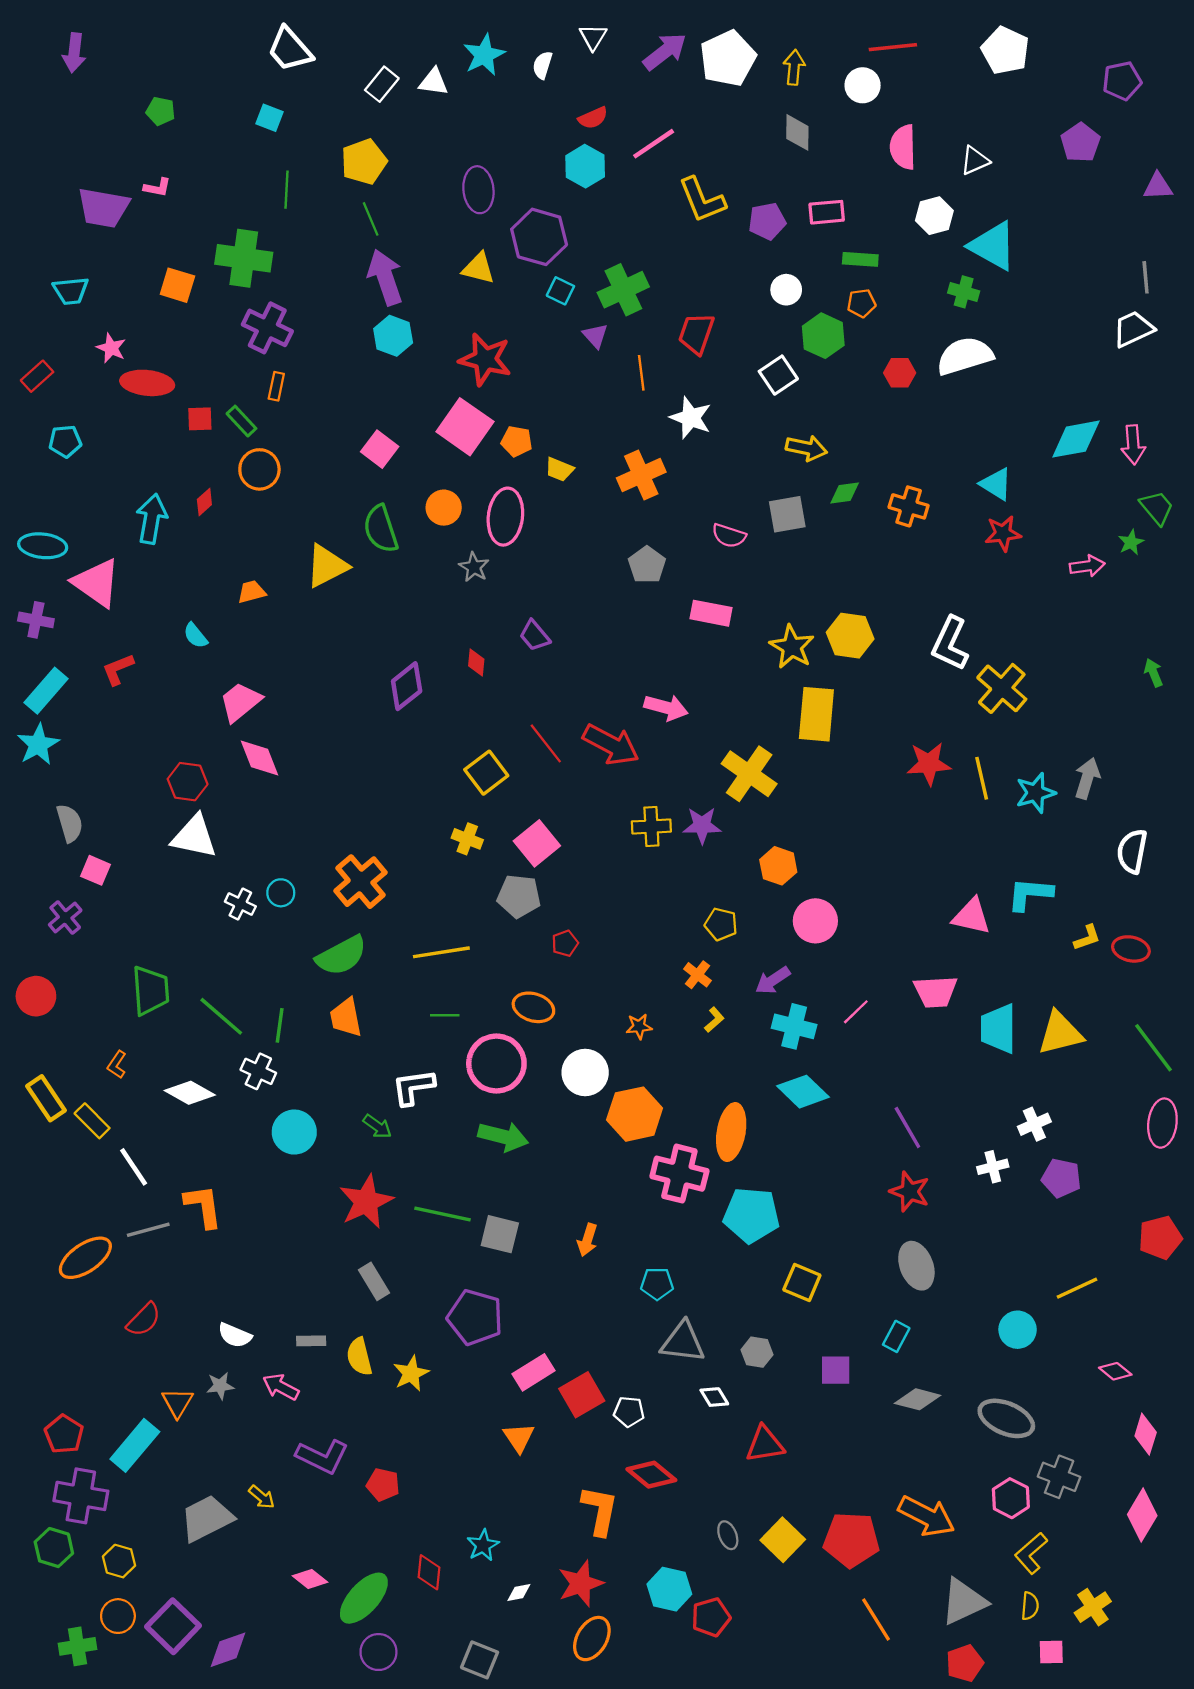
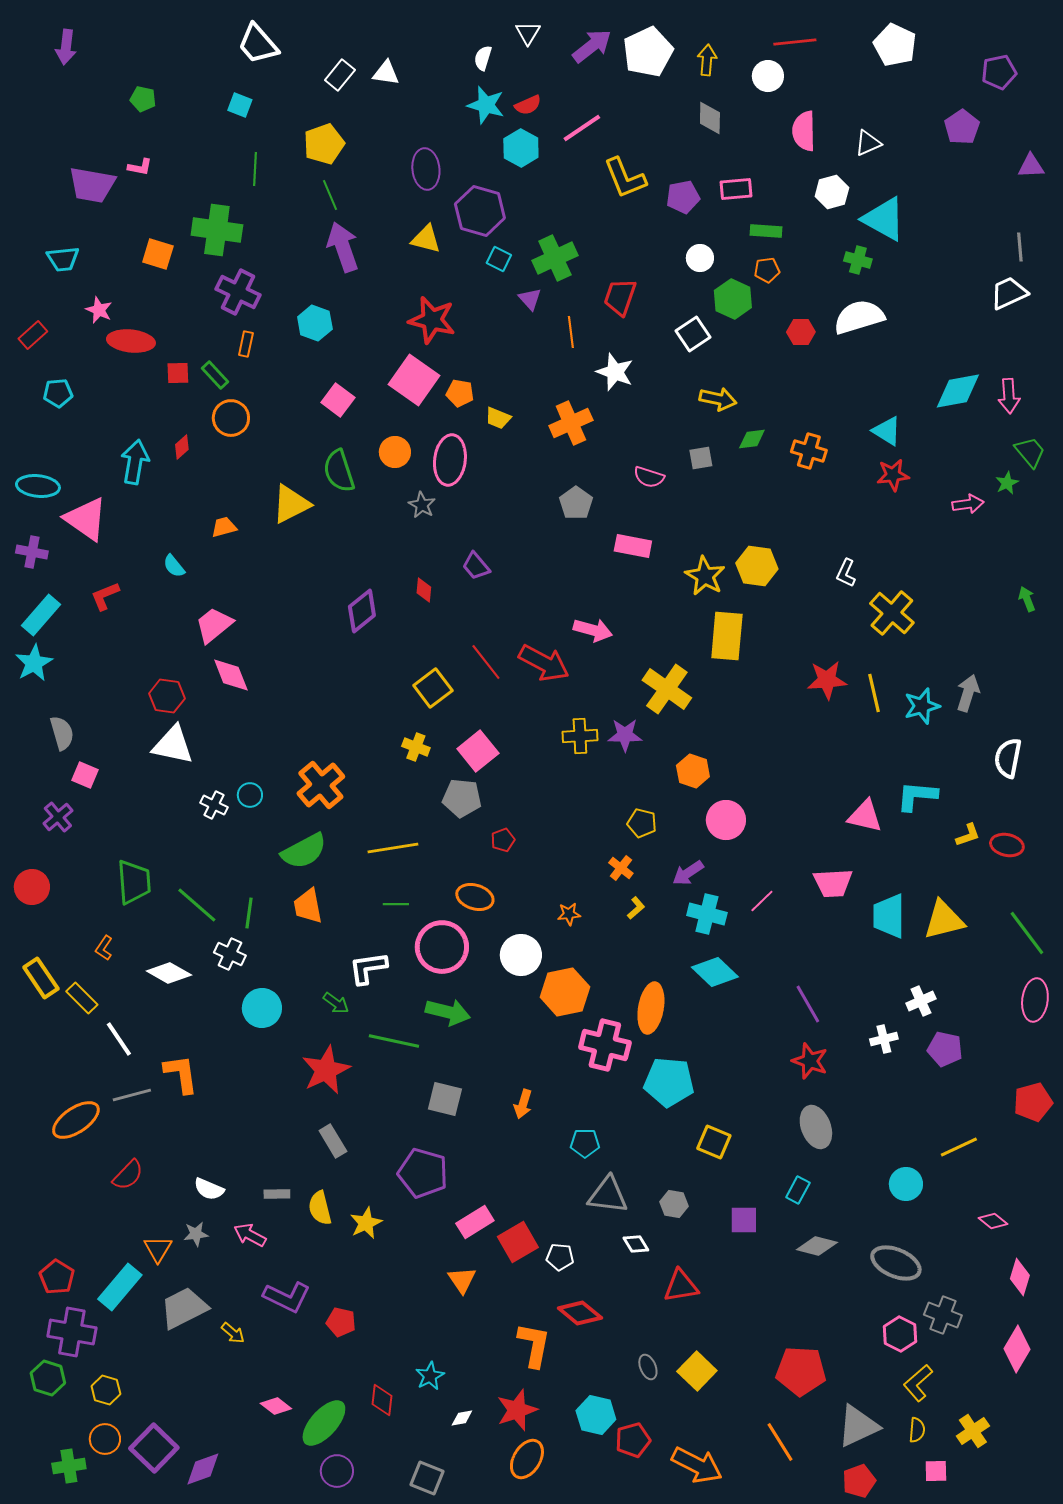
cyan star: (484, 55) -> (486, 105), moved, turned -30
cyan hexagon: (393, 336) -> (315, 323), moved
gray square: (787, 514) -> (701, 458), size x0.7
white L-shape: (950, 643) -> (846, 573), size x0.6
green line: (443, 1214) -> (394, 1041), moved
orange arrow: (927, 1516) -> (697, 1465), moved
gray trapezoid: (207, 1518) -> (184, 1308), moved
red pentagon: (851, 1540) -> (801, 1371), moved

